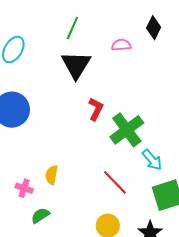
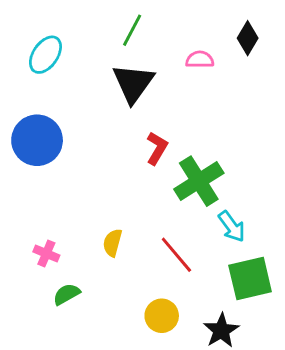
yellow semicircle: (52, 175) -> (112, 243), moved

